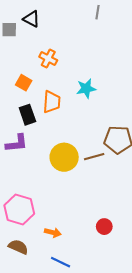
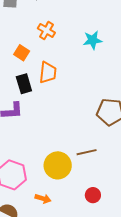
cyan star: (86, 89) -> (93, 40), moved
yellow circle: (64, 157) -> (58, 165), moved
brown line: (94, 157) -> (87, 152), moved

